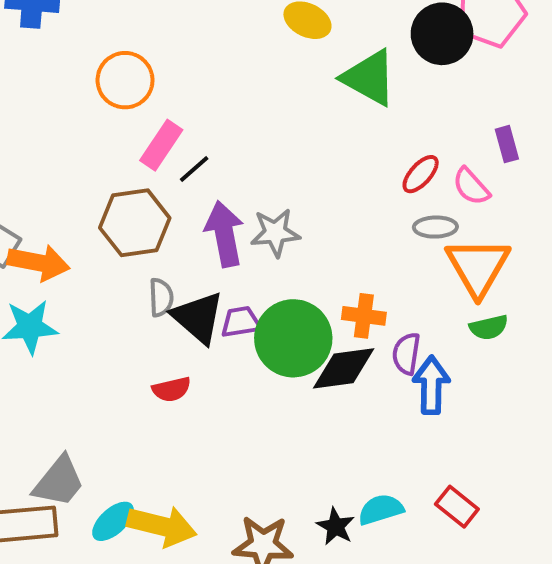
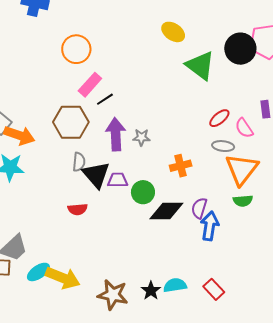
gray star: (275, 233) -> (141, 137), size x0.7
orange cross: (364, 316) -> (181, 166), moved, turned -30
green circle: (293, 338) -> (143, 192), size x0.6

